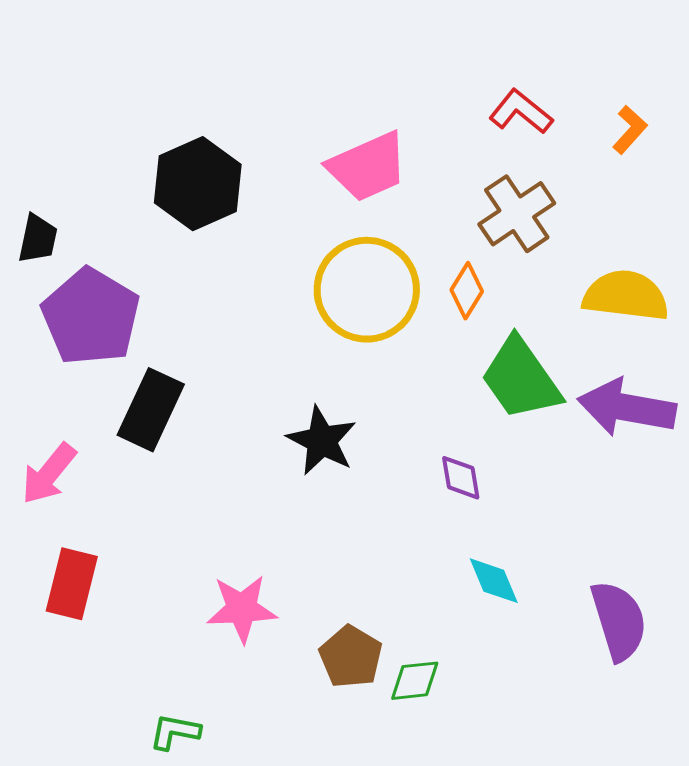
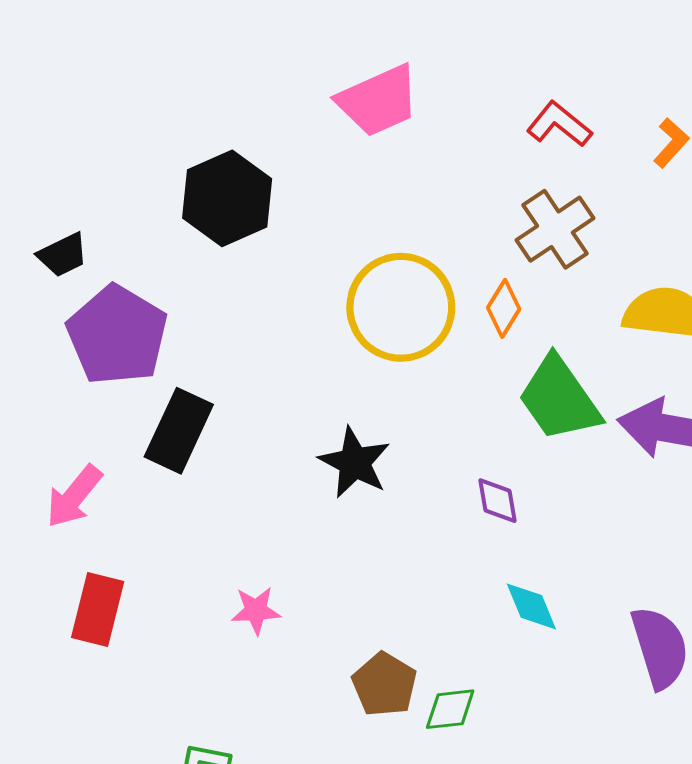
pink trapezoid: (368, 167) -> (378, 101), moved
black trapezoid: (38, 239) -> (63, 255), turned 52
pink star: (242, 609) -> (256, 611), moved, size x0.7

